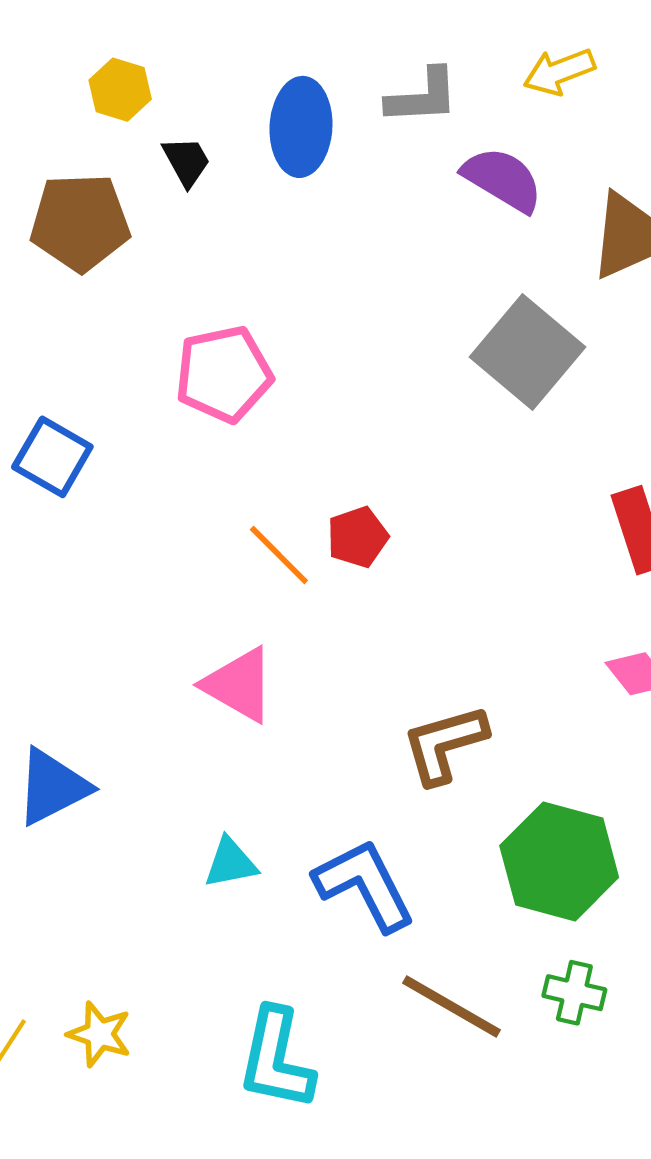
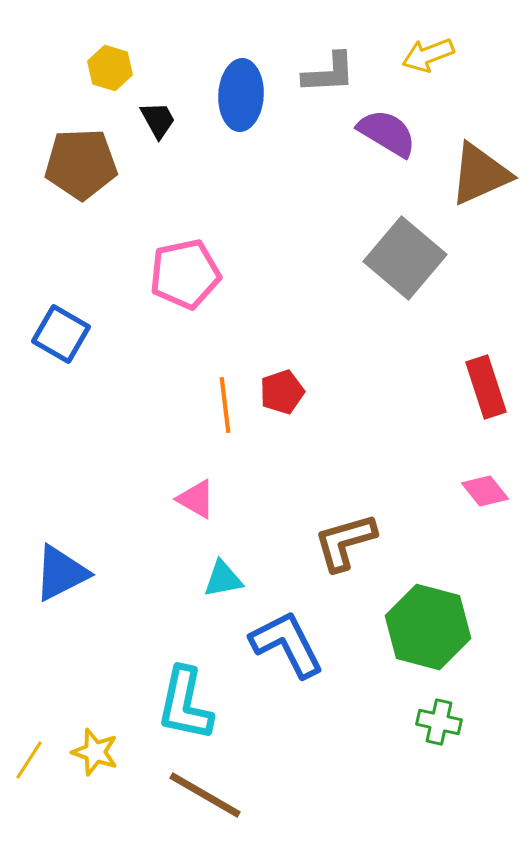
orange line: (279, 555) -> (225, 405), turned 38
pink triangle: (239, 685) -> (196, 499), size x0.7
cyan triangle: (231, 863) -> (223, 579), moved
brown line: (451, 1006) -> (205, 795), moved
cyan L-shape: (276, 1059) -> (185, 704), moved

